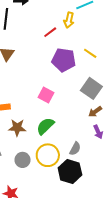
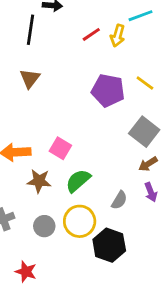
red line: (50, 32) -> (91, 34), moved
pink square: (46, 95) -> (60, 148), moved
gray semicircle: (75, 149) -> (119, 200), moved

